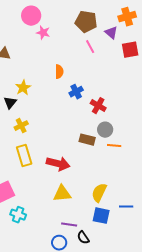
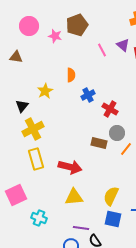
pink circle: (31, 16) -> (29, 26), moved
brown pentagon: (86, 22) -> (77, 25), moved, turned -30
purple triangle: (111, 33) -> (123, 45), moved
yellow star: (23, 88) -> (45, 91), moved
yellow cross: (21, 126) -> (33, 129), size x1.5
orange line: (114, 146) -> (126, 149), turned -56
cyan cross: (18, 215) -> (39, 218), moved

